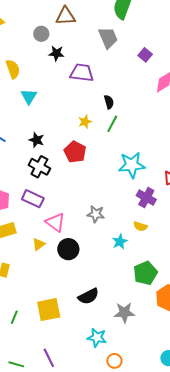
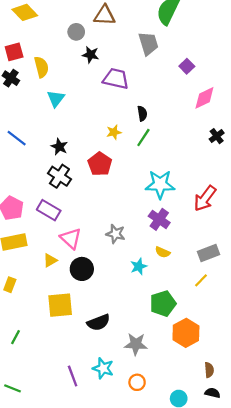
purple cross: (146, 198) -> (159, 219), moved
yellow square: (49, 310) -> (60, 305), moved
purple line: (49, 358) -> (73, 376), moved
orange circle: (114, 361) -> (137, 382), moved

